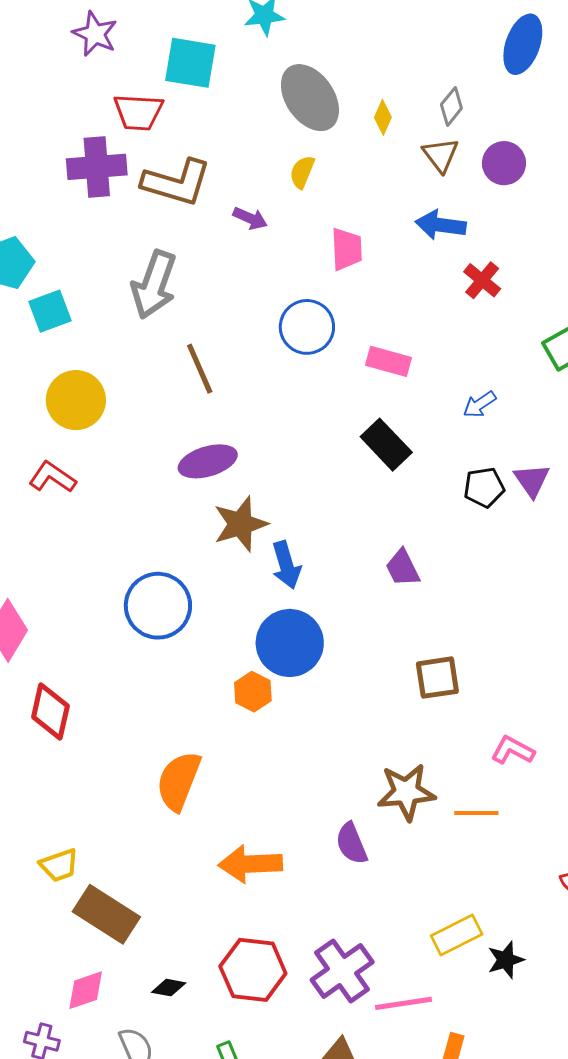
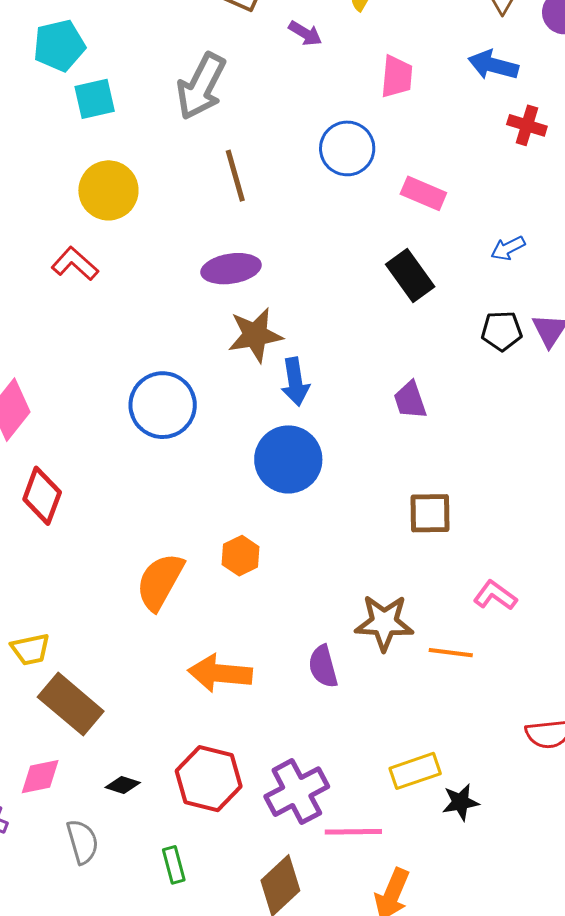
red cross: (482, 280) -> (527, 125), turned -30
orange hexagon: (253, 692) -> (241, 556), moved

